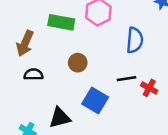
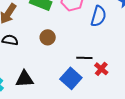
blue semicircle: (135, 40) -> (98, 16), moved
blue square: (95, 100) -> (71, 78), moved

